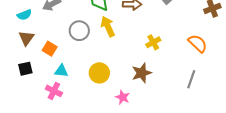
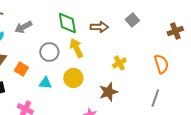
orange semicircle: (198, 43) -> (161, 64), turned 30
cyan triangle: (61, 71) -> (45, 83), moved
yellow circle: (99, 73) -> (73, 78), moved

